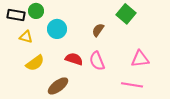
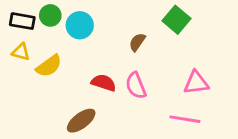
cyan circle: (57, 29) -> (80, 25), moved
yellow triangle: (26, 37) -> (21, 52), moved
yellow semicircle: (35, 63) -> (49, 66), moved

